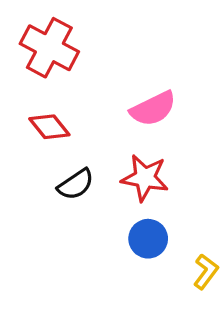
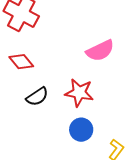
pink semicircle: (153, 109) -> (100, 51), moved

